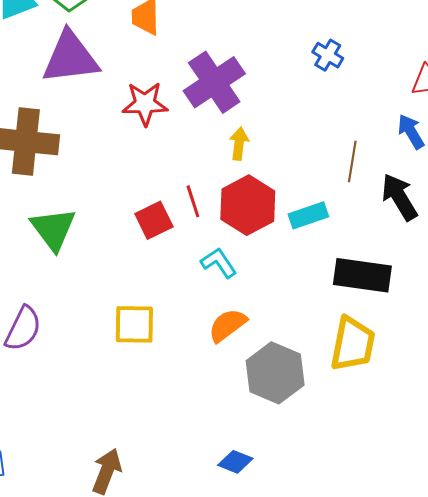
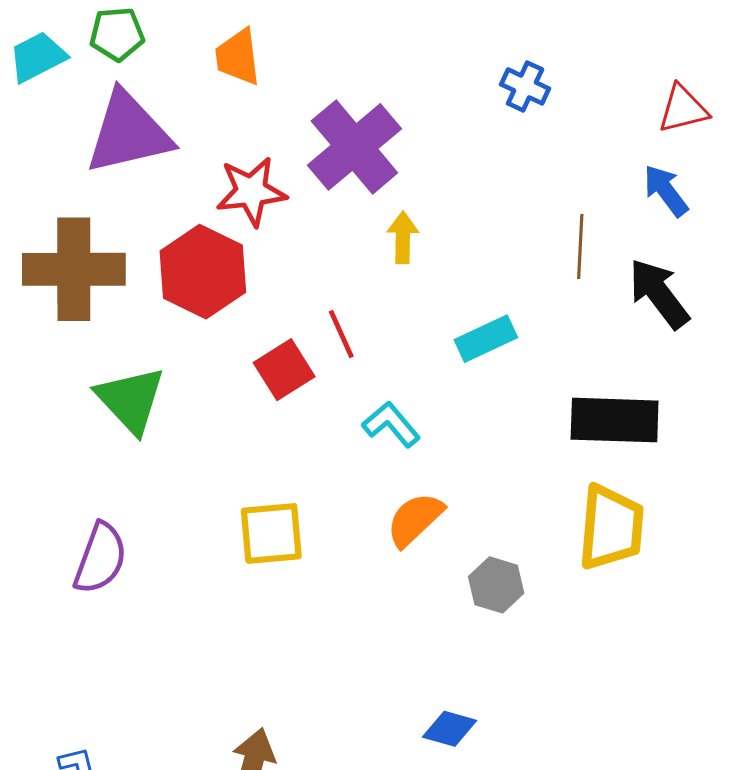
red hexagon: (248, 205) -> (203, 272), moved
cyan rectangle: (308, 215) -> (486, 339), moved
gray hexagon: (275, 373) -> (496, 585), size x0.6

